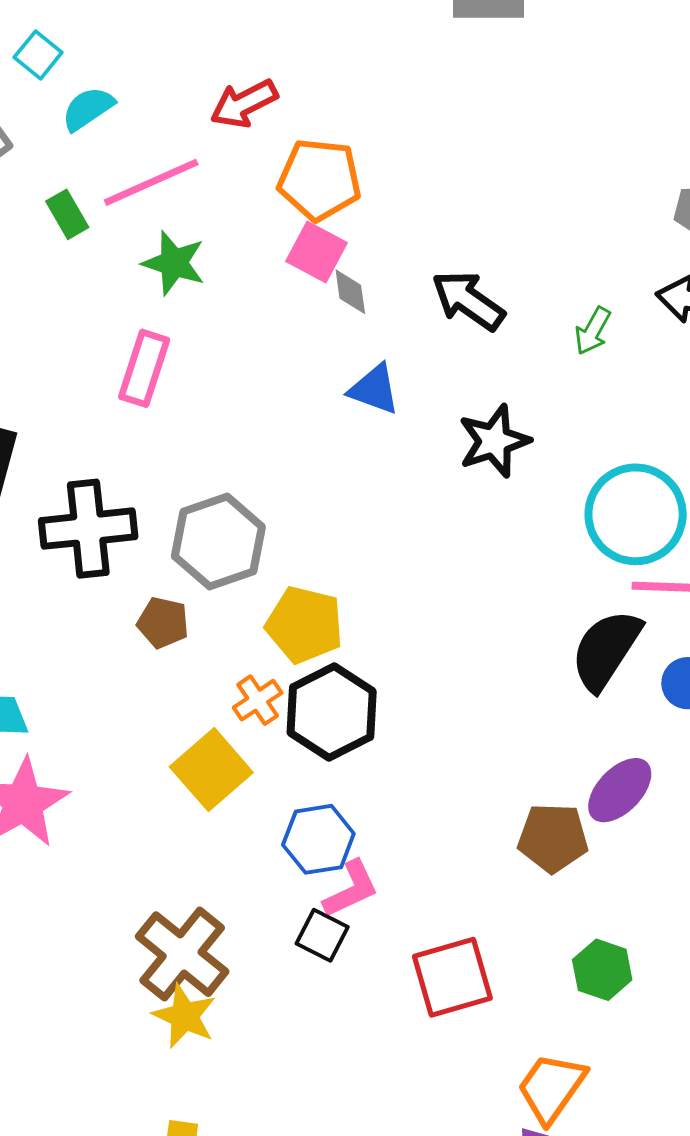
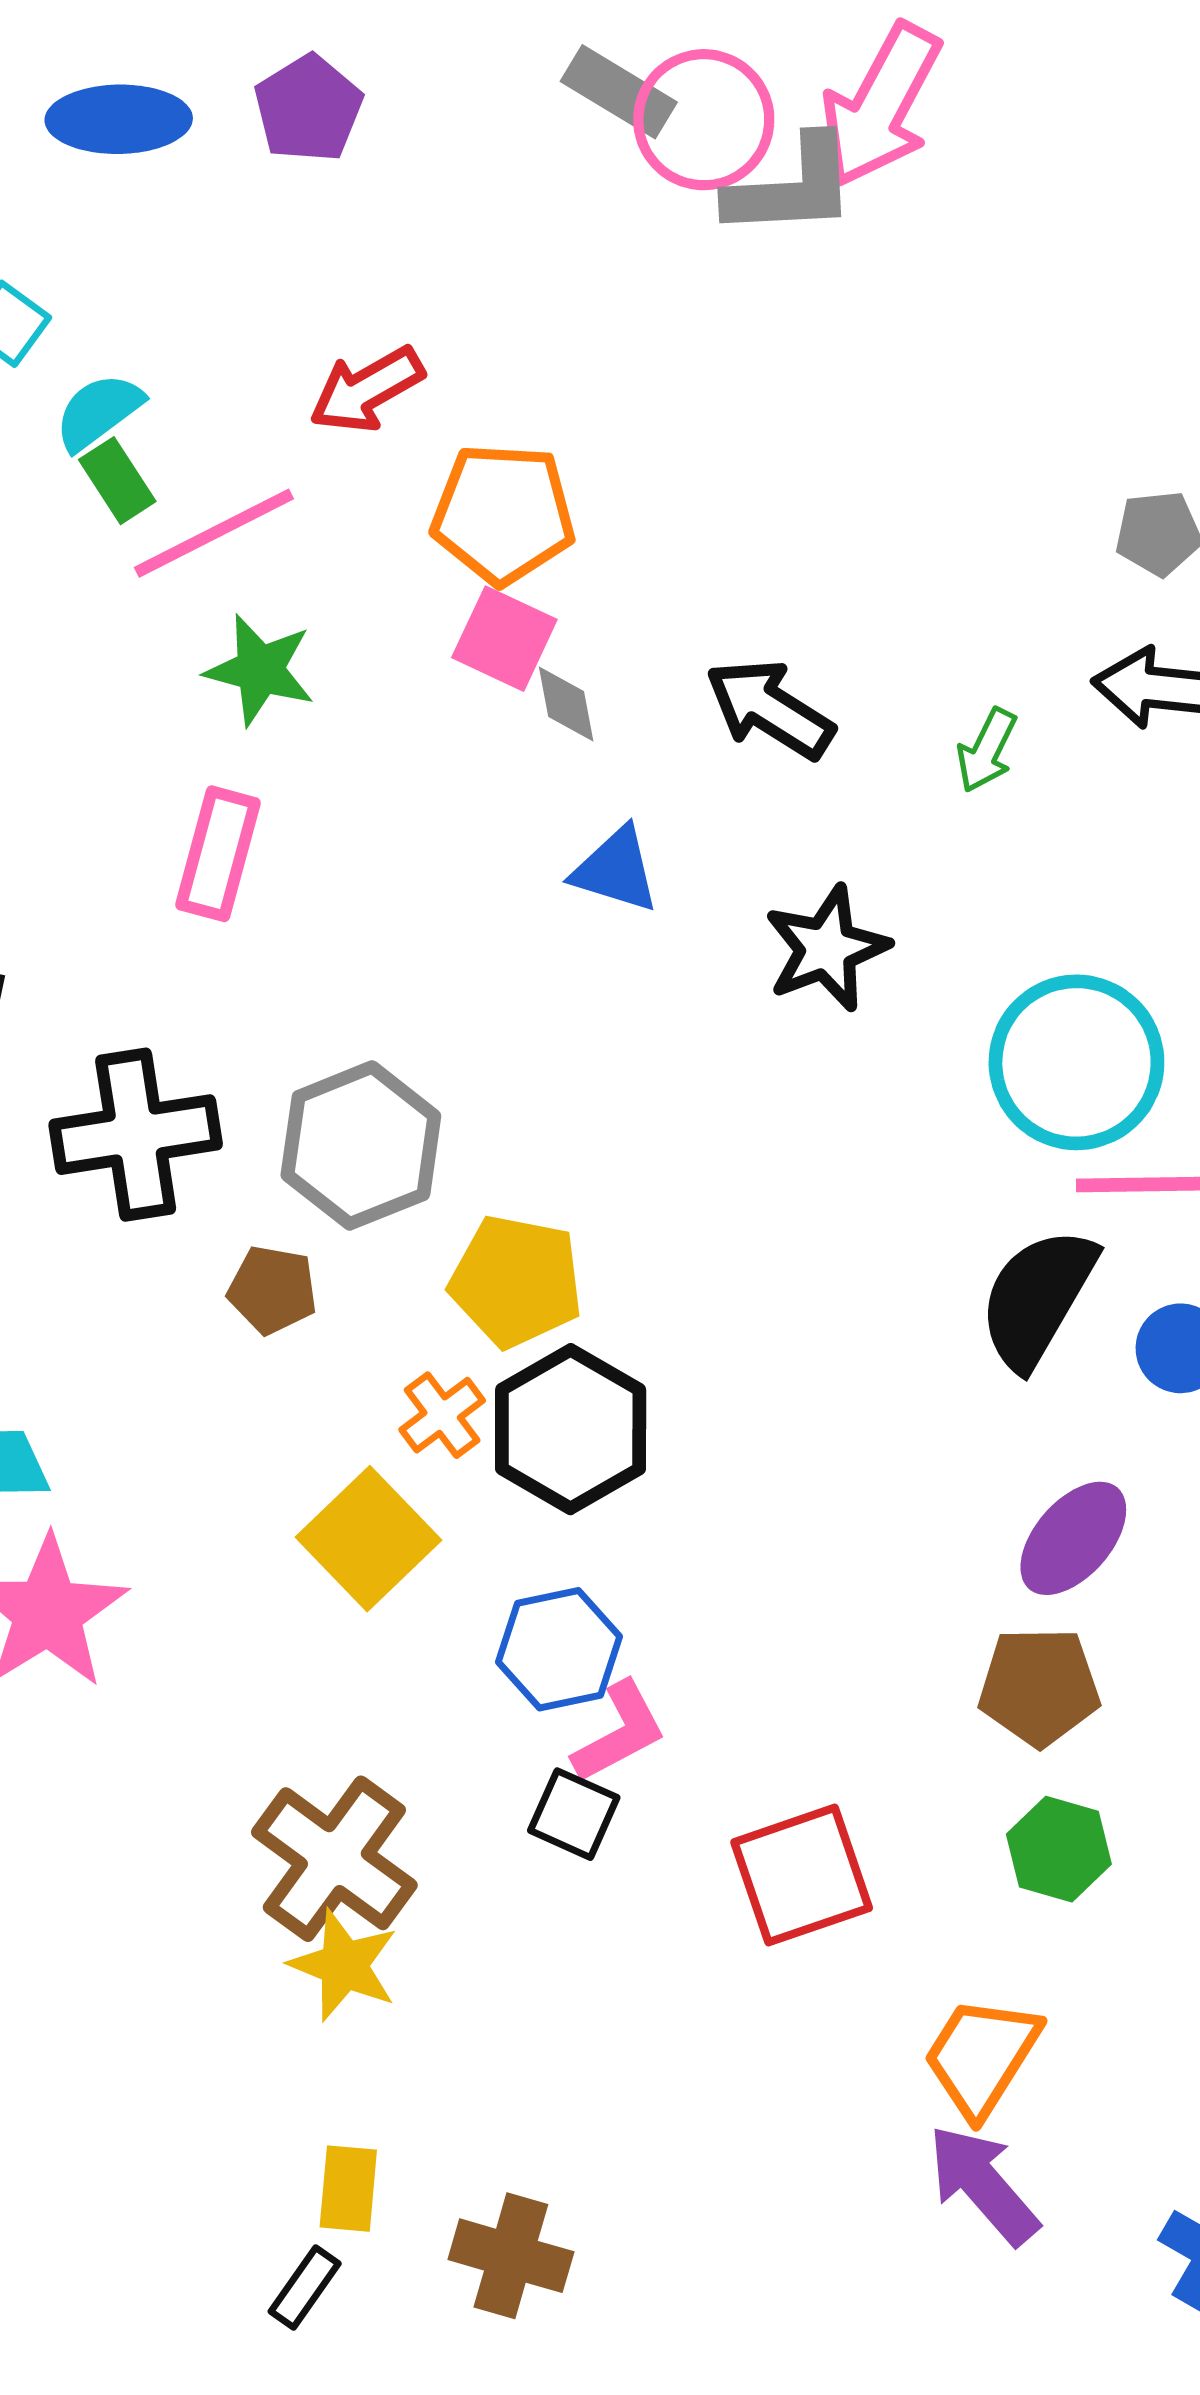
green rectangle: (67, 214) -> (117, 481), moved
brown pentagon: (553, 838) -> (1039, 1687), moved

